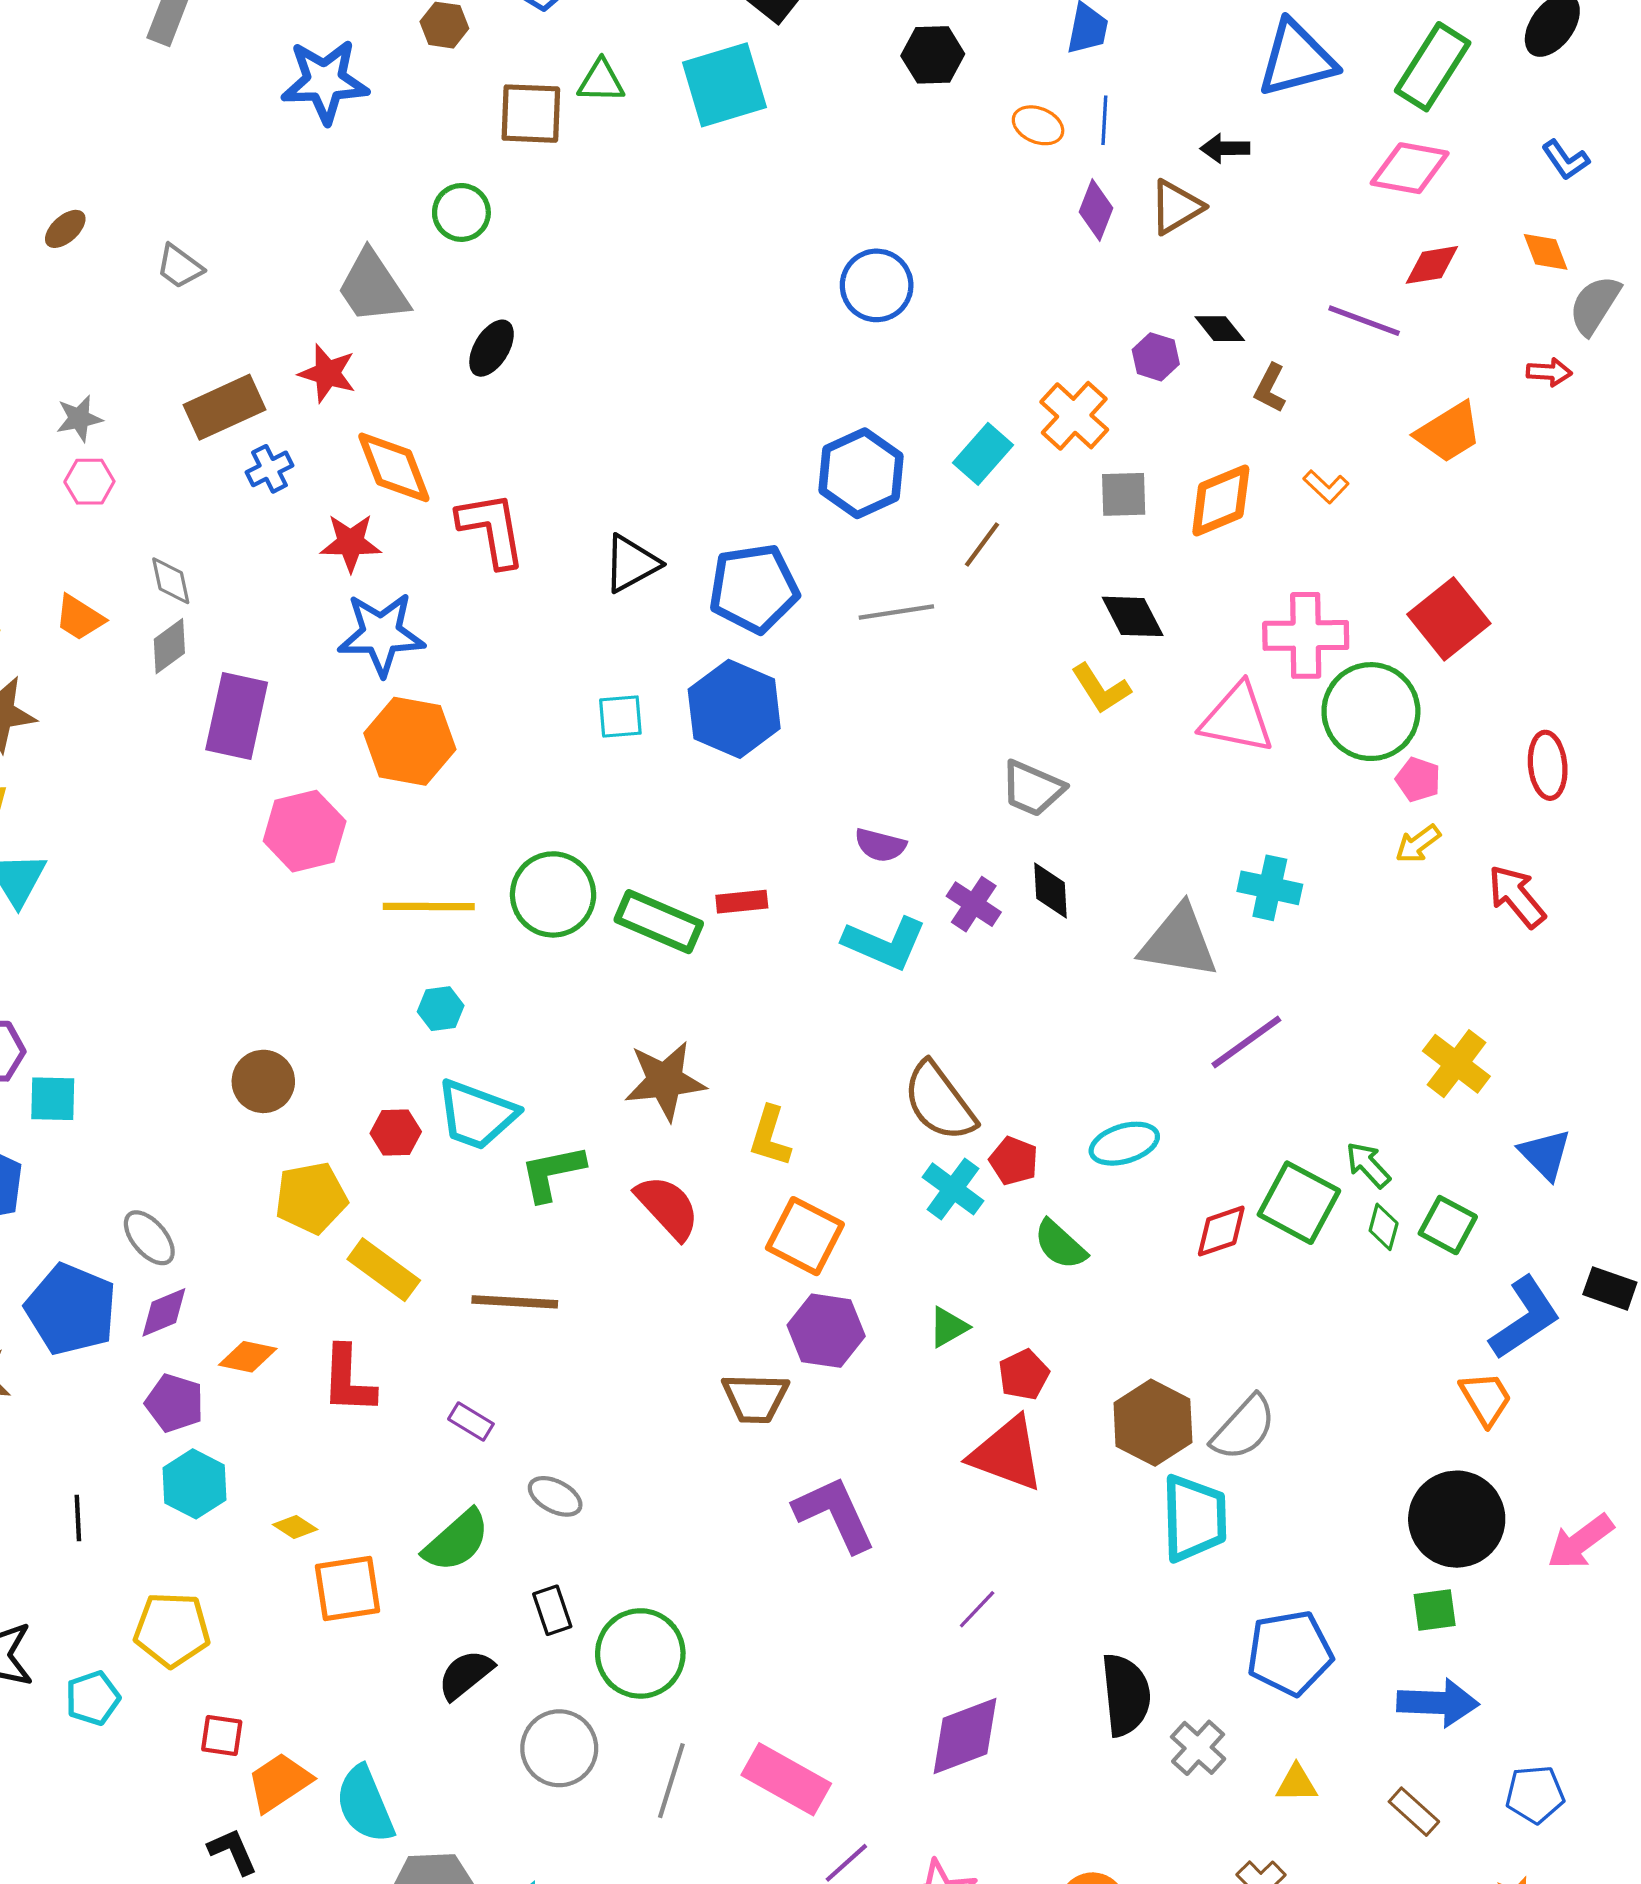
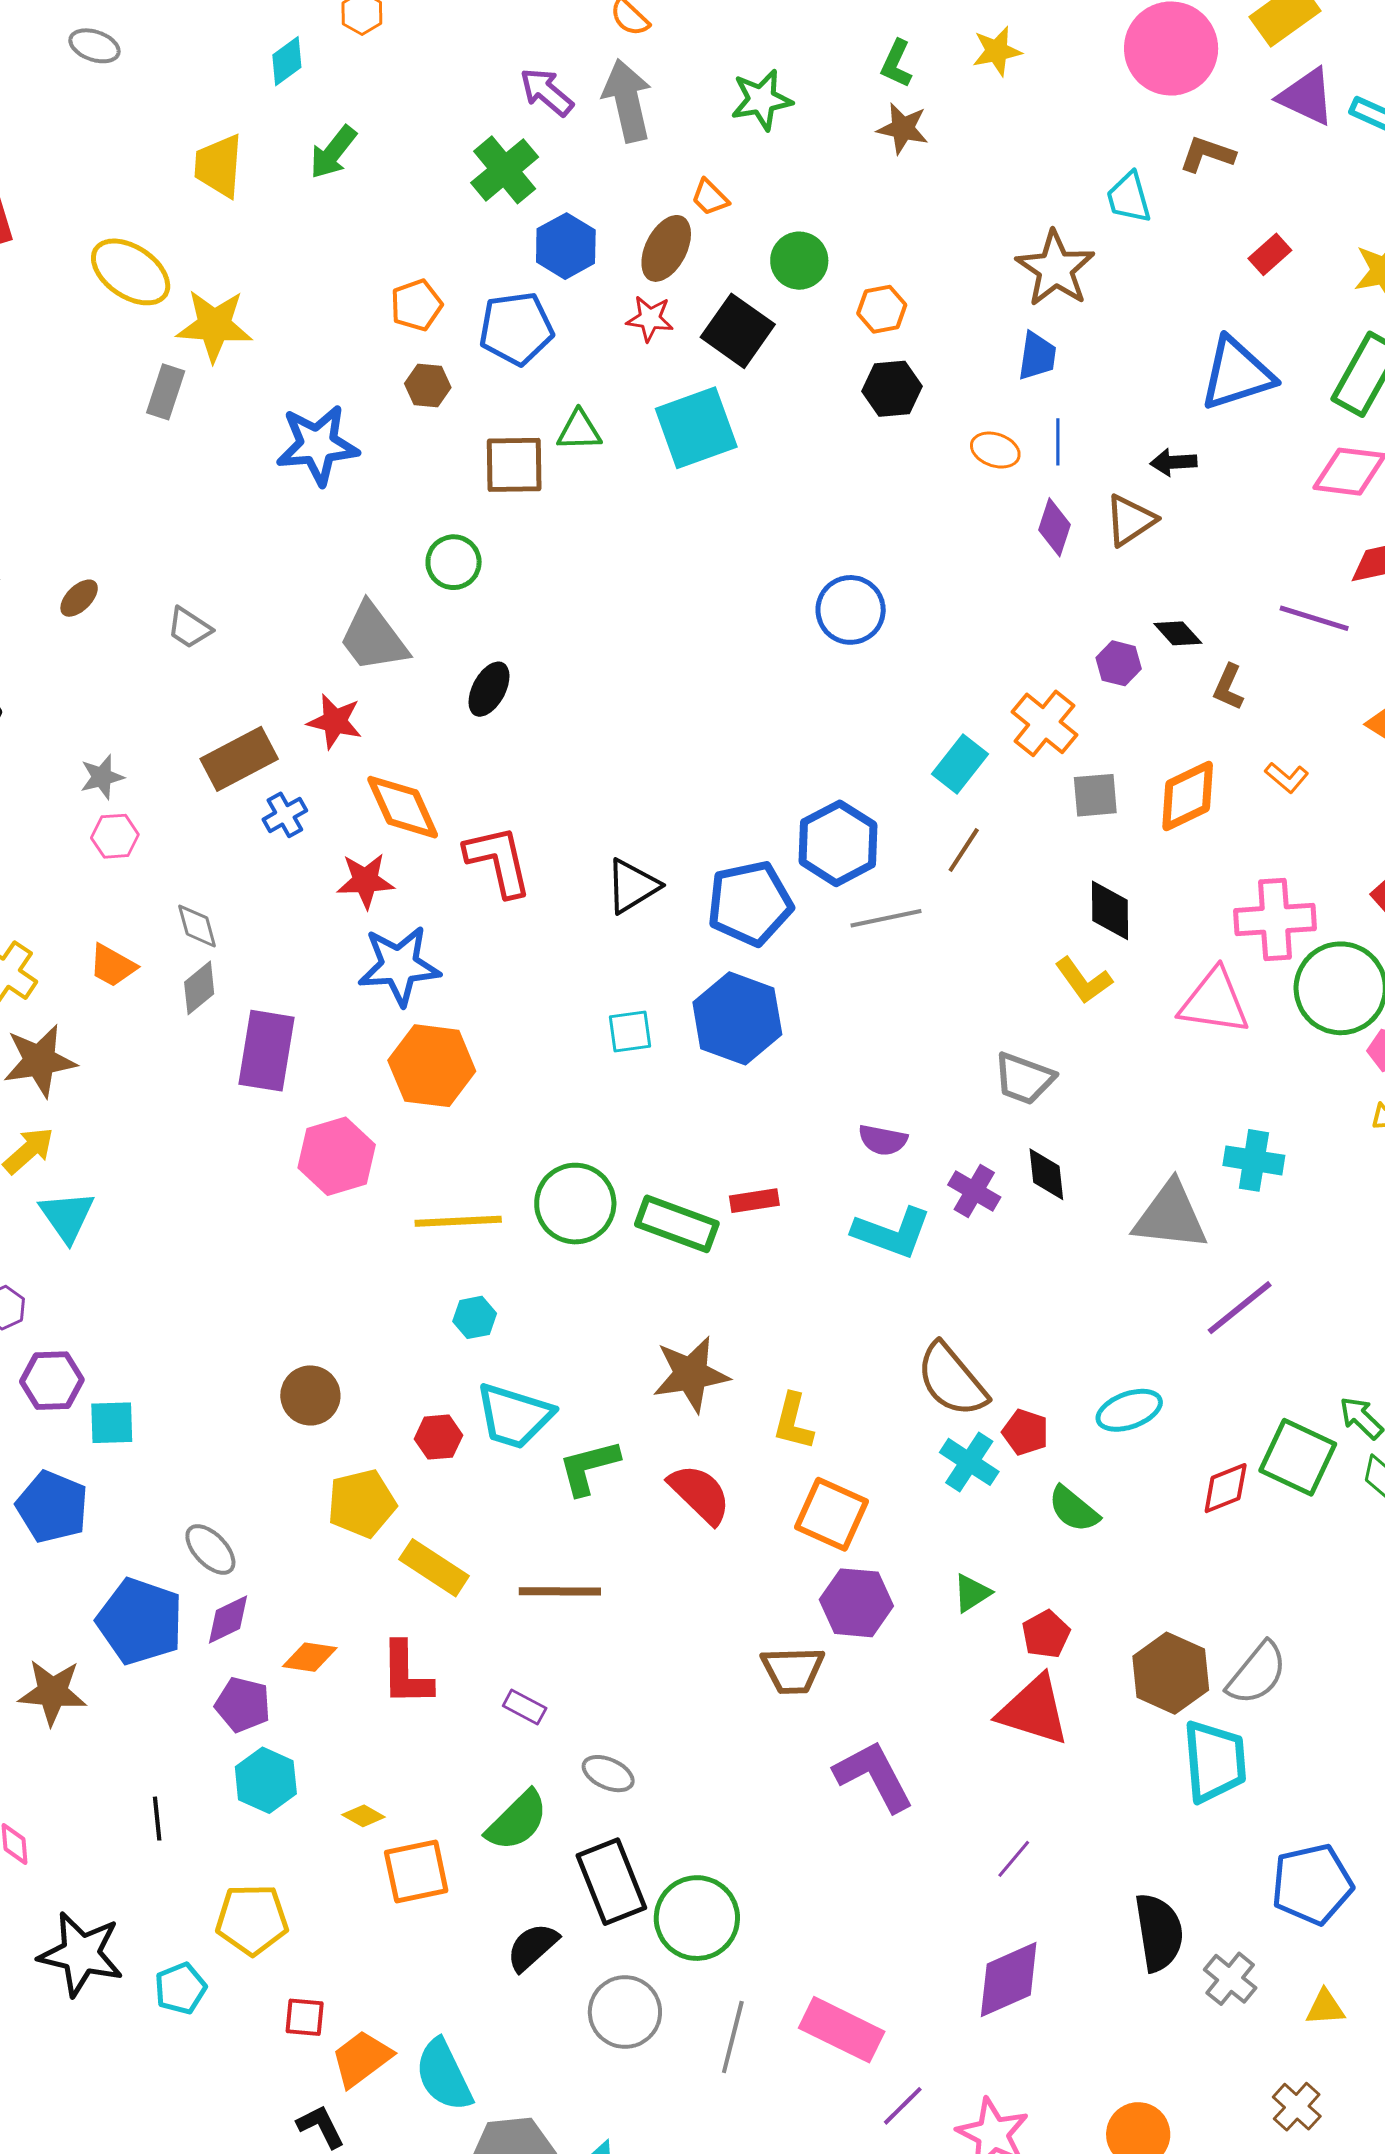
blue hexagon: (861, 473) -> (838, 843), moved
black diamond: (1133, 616) -> (1110, 910), turned 30
black rectangle: (552, 1610) -> (611, 1882), size x1.8

